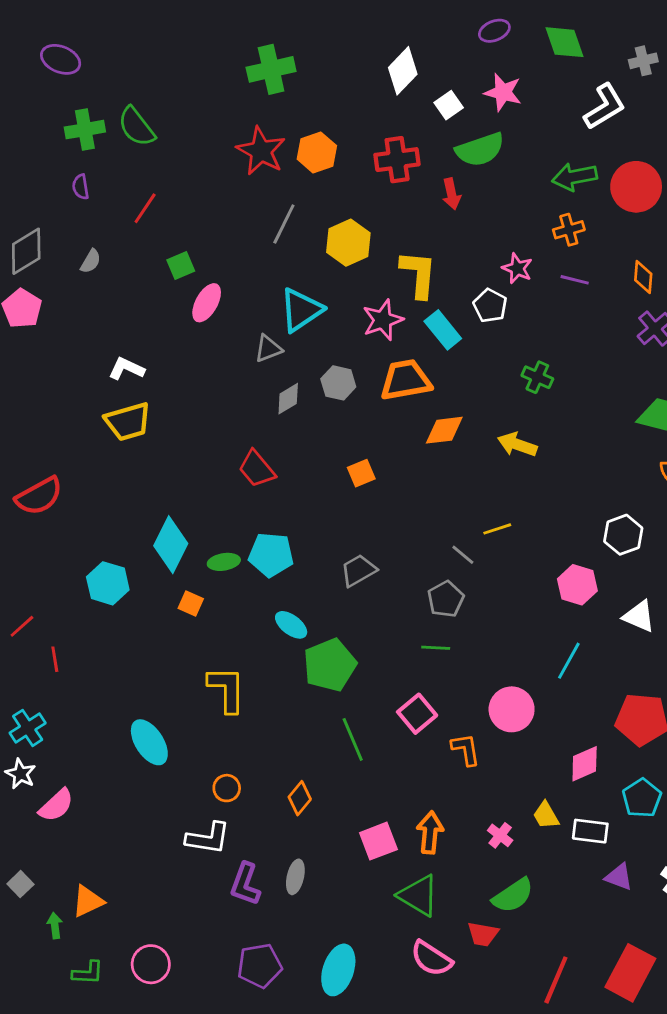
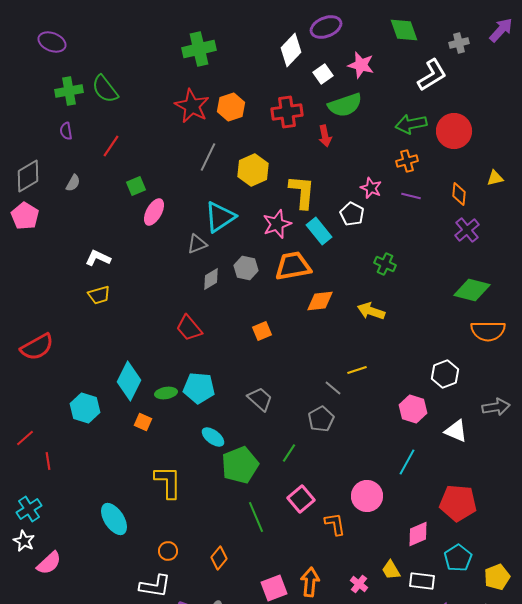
purple ellipse: (494, 31) -> (326, 27), moved, size x1.4
yellow trapezoid: (128, 422) -> (99, 295), size x0.7
gray trapezoid: (358, 570) -> (260, 399), turned 72
green line: (436, 648) -> (289, 453), moved, turned -60

